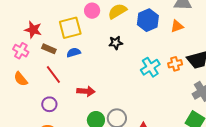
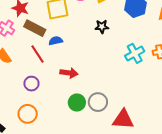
brown rectangle: (49, 49) -> (35, 28), size x1.5
blue semicircle: (74, 53) -> (56, 41), moved

